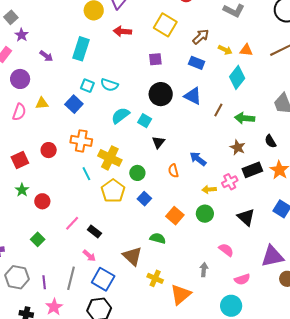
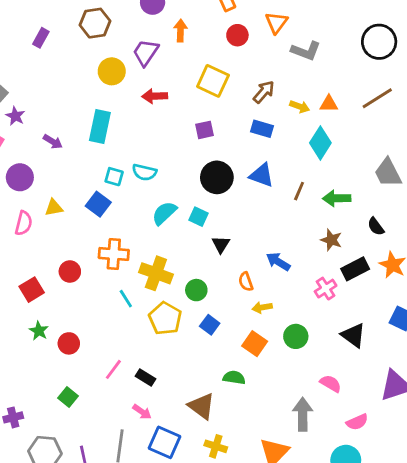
yellow arrow: (209, 189) -> (262, 307), moved
gray arrow: (204, 270) -> (303, 414), size x1.6
yellow cross: (155, 278) -> (216, 446), moved

